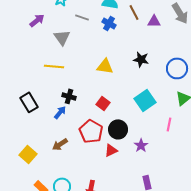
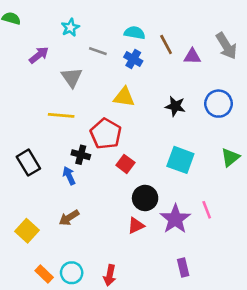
yellow triangle: (105, 66) -> (124, 97), moved
blue circle: (177, 68) -> (219, 104), moved
cyan square: (145, 100) -> (180, 160), turned -35
blue arrow: (60, 112) -> (69, 176), turned -64
pink line: (169, 124) -> (207, 210), moved, turned -32
red pentagon: (91, 131) -> (106, 134), moved
purple star: (141, 145) -> (175, 219), size x1.6

